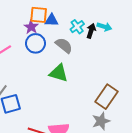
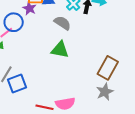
blue circle: (35, 43) -> (14, 22), moved

